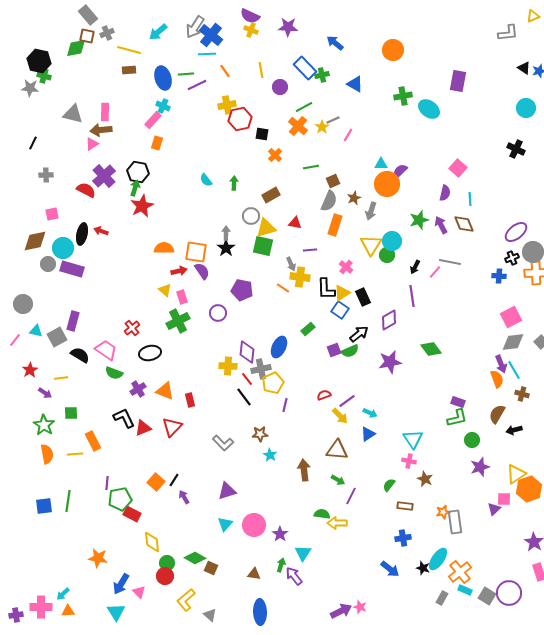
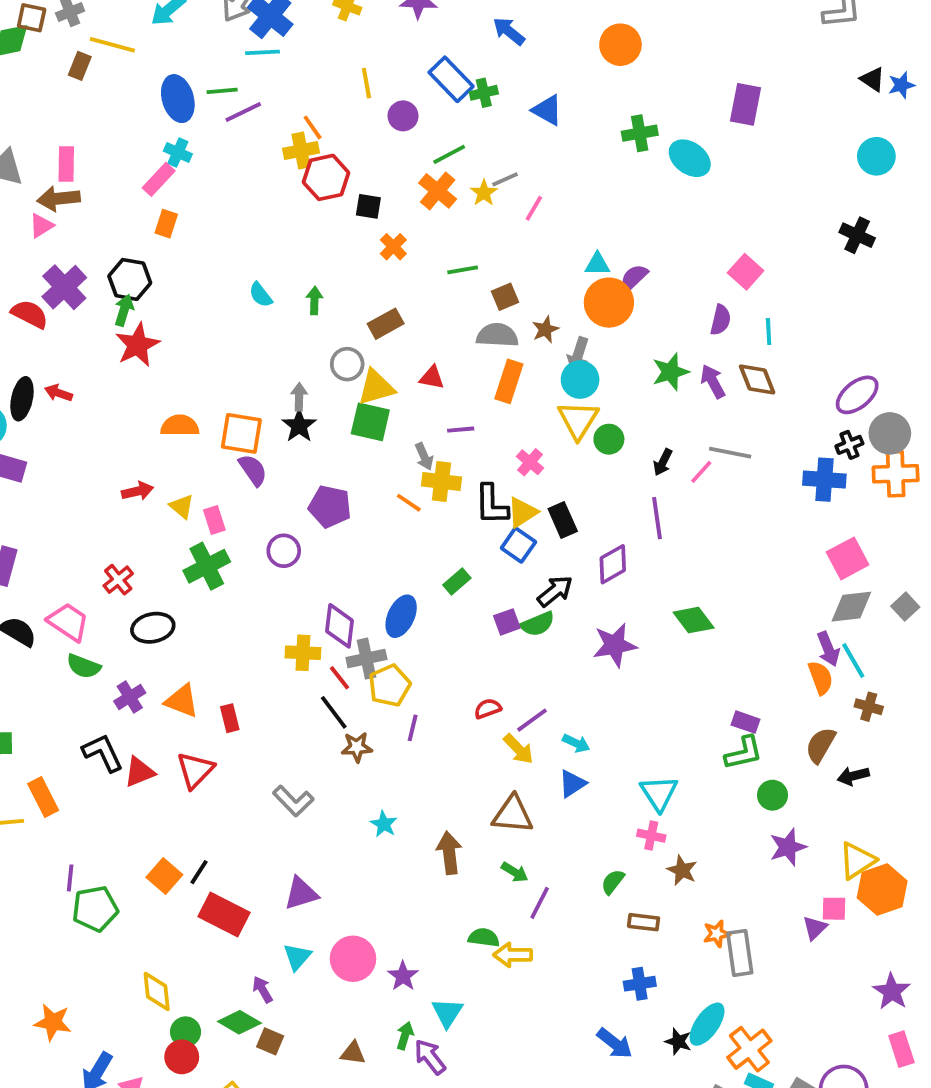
brown rectangle: (129, 70) -> (80, 66), moved, turned -64
orange line: (225, 71) -> (313, 127), moved
gray semicircle: (329, 201) -> (497, 335), turned -110
cyan circle: (392, 241) -> (580, 380), moved
red arrow: (179, 271) -> (137, 491), moved
blue cross: (499, 276) -> (824, 480), size x1.5
brown star: (260, 434) -> (357, 747), moved
purple arrow: (184, 497) -> (263, 990), moved
red rectangle: (132, 514) -> (224, 914), moved, size x1.4

